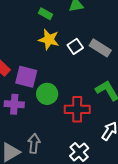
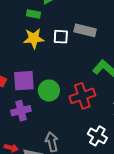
green rectangle: (45, 14) -> (34, 14), moved
white square: (75, 46) -> (61, 37), turned -35

